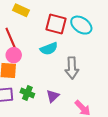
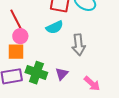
green cross: (27, 93) -> (36, 73), size x1.5

